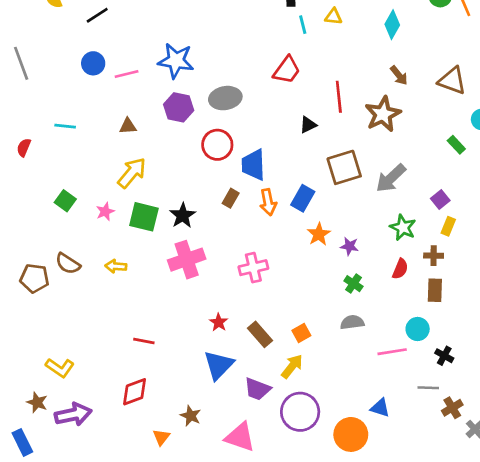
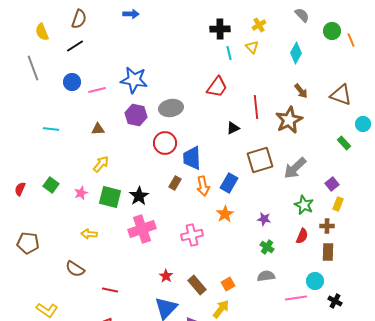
yellow triangle: (333, 17) -> (252, 47), turned 40
gray line: (21, 63) -> (33, 68), moved
red semicircle: (24, 147) -> (20, 189), moved
yellow arrow: (132, 173) -> (101, 164), size x0.7
orange star: (319, 234) -> (225, 214), moved
brown semicircle: (68, 264) -> (75, 269), moved

